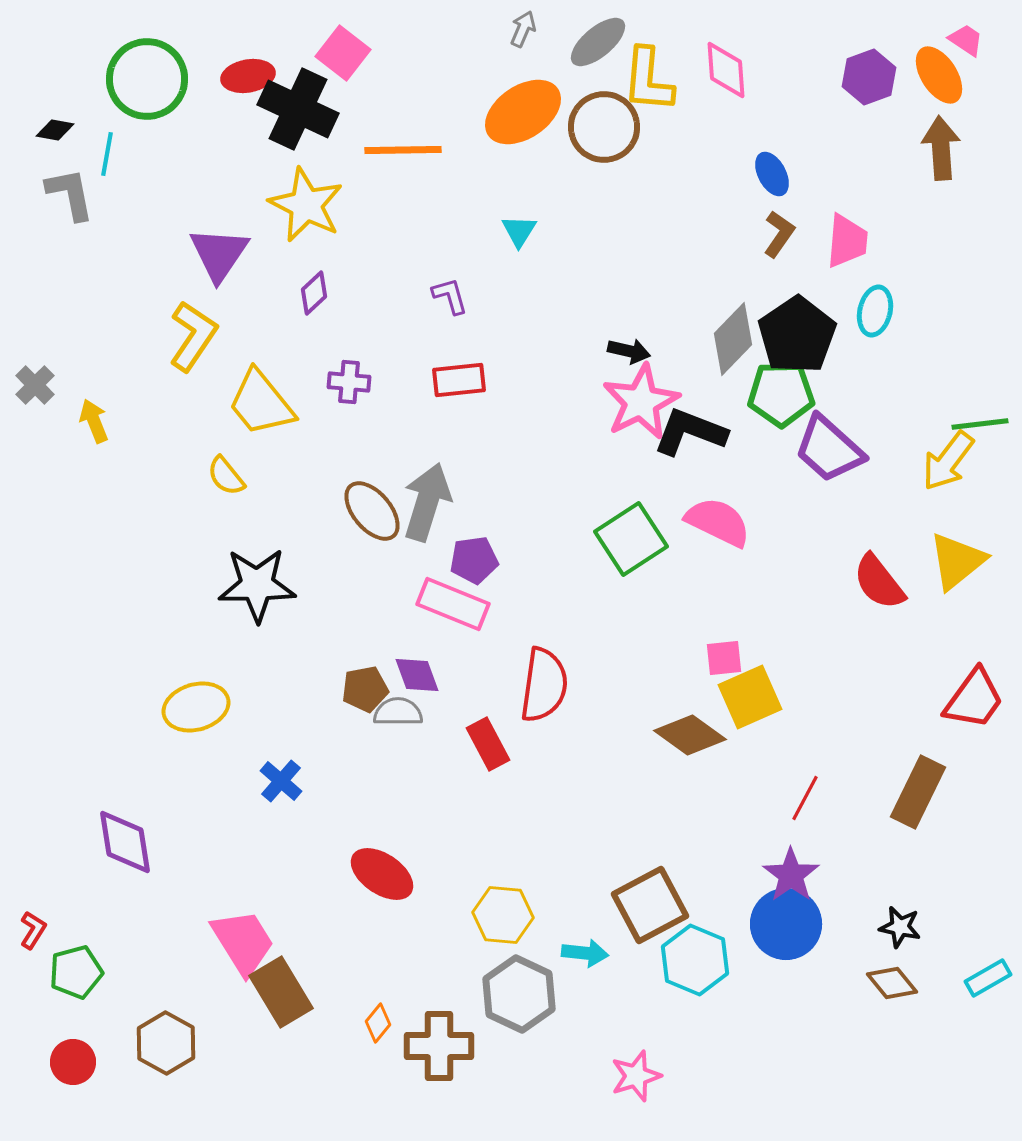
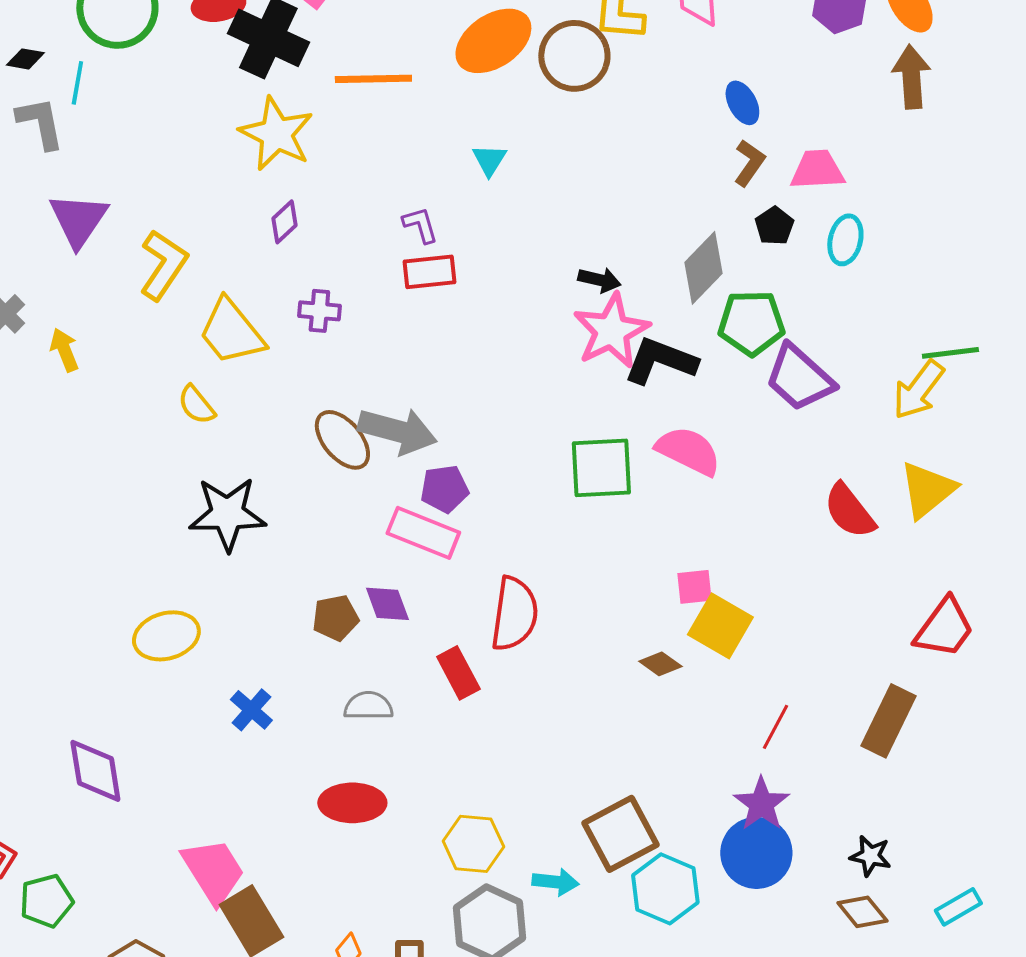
pink trapezoid: (847, 241) -> (817, 170), turned -98
purple triangle: (219, 254) -> (78, 220), moved
black pentagon: (797, 335) -> (774, 226), moved, size x0.5
red rectangle: (459, 380) -> (429, 272), moved
gray arrow: (427, 502) -> (397, 431), turned 88
green square: (631, 539) -> (601, 468), turned 30
yellow square: (750, 697) -> (720, 626), turned -36
gray semicircle: (398, 712) -> (368, 706), moved
brown diamond: (690, 735) -> (660, 664), size x0.6
red ellipse: (382, 874) -> (352, 803), turned -34

